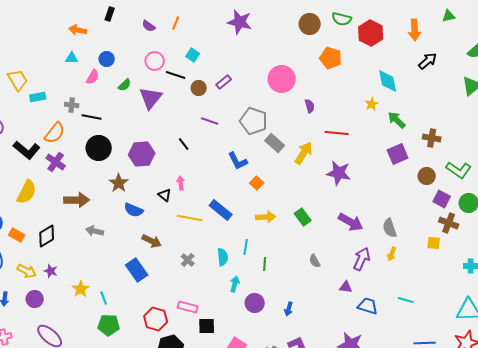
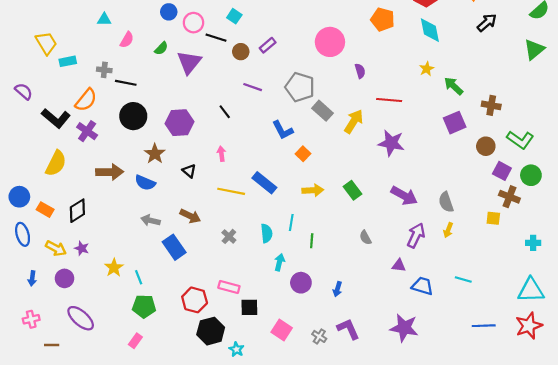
blue circle: (107, 59) -> (169, 12), moved
cyan diamond: (388, 81) -> (430, 30), moved
black triangle: (165, 195) -> (189, 171), moved
blue semicircle: (134, 210) -> (145, 183), moved
gray arrow: (95, 231) -> (150, 220), moved

